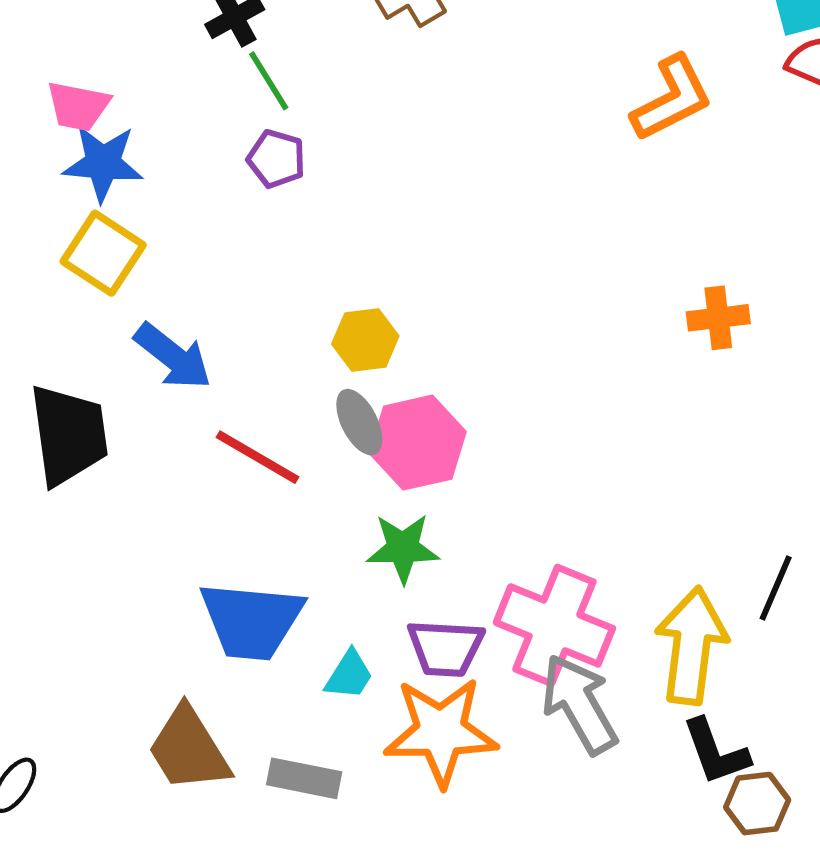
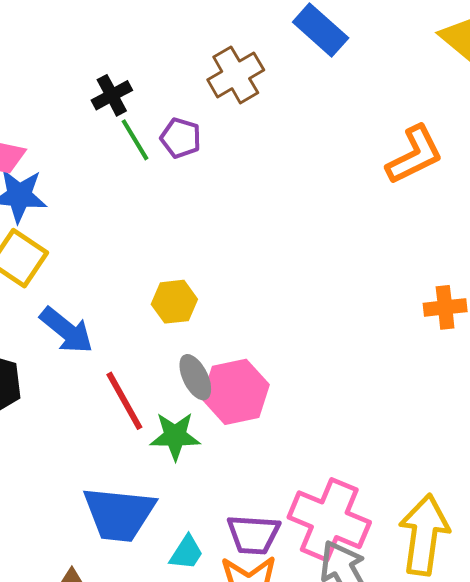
purple pentagon: (276, 159) -> (181, 138), moved
yellow hexagon: (365, 340) -> (174, 302), moved
red line: (258, 457) -> (124, 401), turned 30
green star: (403, 548) -> (175, 436), moved

